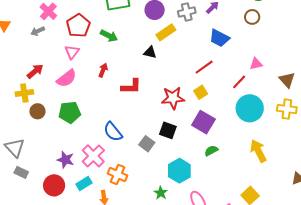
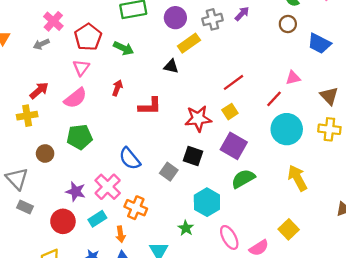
blue trapezoid: (219, 38) -> (319, 44), moved
brown circle: (37, 111) -> (45, 153), moved
green semicircle: (211, 151) -> (243, 179), size x1.5

